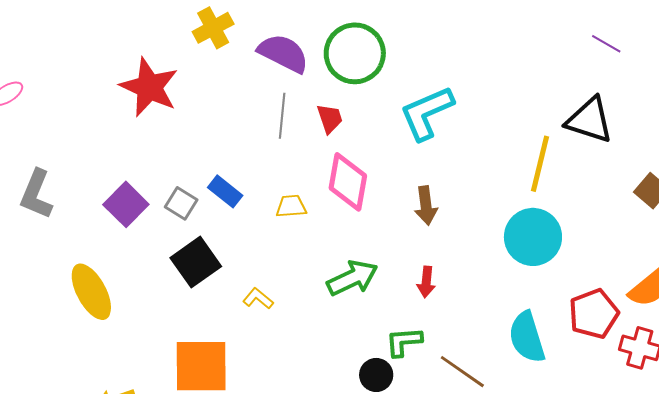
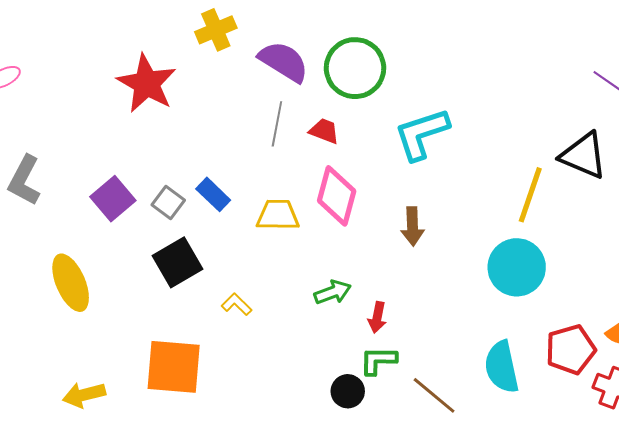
red trapezoid: (330, 119) -> (324, 131), turned -56
yellow trapezoid: (291, 206) -> (278, 215), size x1.4
green arrow: (352, 278) -> (333, 292), size x0.7
red arrow: (426, 282) -> (377, 317), moved

